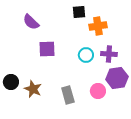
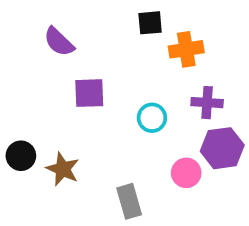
cyan circle: (86, 55) -> (152, 118), moved
gray rectangle: (68, 95) -> (129, 201), moved

